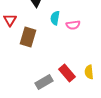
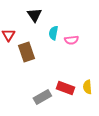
brown rectangle: (28, 37) -> (26, 52), turned -36
red rectangle: (67, 73) -> (65, 88), turned -30

